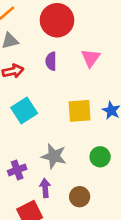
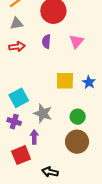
cyan square: (24, 110) -> (19, 98), moved
purple cross: (17, 170) -> (14, 122), turned 32
brown circle: (80, 197) -> (77, 142), moved, size x1.5

